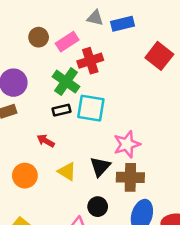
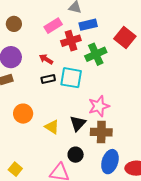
blue rectangle: (122, 24) -> (88, 25), moved
brown circle: (39, 37) -> (14, 24), moved
green cross: (66, 82) -> (96, 54), moved, turned 30
red arrow: (46, 141) -> (46, 59), moved
orange circle: (25, 176) -> (23, 114), moved

